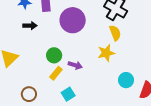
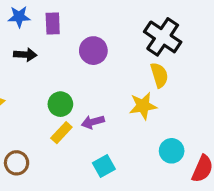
purple circle: (73, 20) -> (93, 51), size x0.7
purple arrow: (75, 65) -> (93, 122), turned 144
cyan square: (68, 94) -> (104, 166), moved

